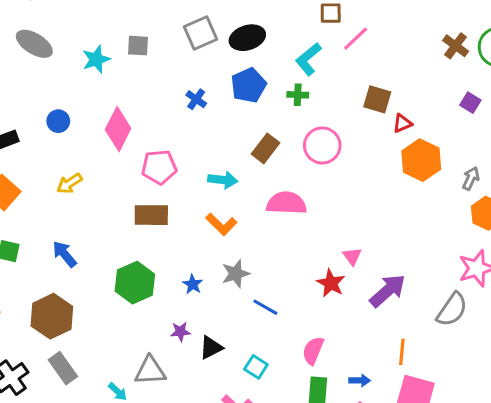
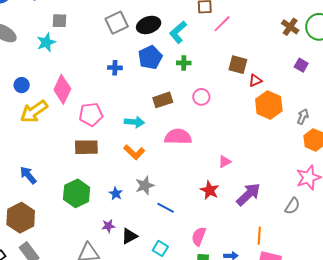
gray square: (138, 46) -> (60, 21), moved
cyan L-shape: (308, 59) -> (178, 32), moved
blue cross: (196, 99) -> (115, 68), turned -32
pink circle: (322, 145) -> (201, 97), size x0.7
brown rectangle: (265, 148) -> (163, 100), turned 36
yellow arrow: (69, 183) -> (34, 111), moved, size x1.6
pink triangle: (352, 256) -> (225, 162), moved, turned 40
gray semicircle: (452, 310) -> (292, 206), size x0.7

